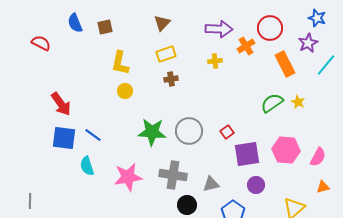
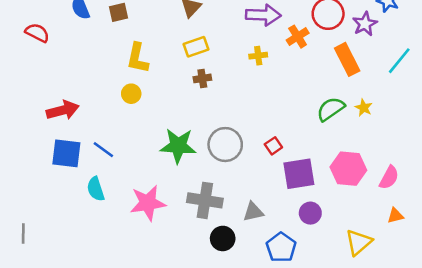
purple star: (308, 43) -> (365, 24), moved
yellow circle: (125, 91) -> (131, 94), moved
red arrow: (61, 104) -> (63, 110), turned -70

